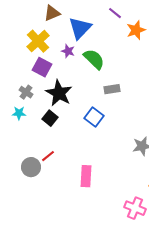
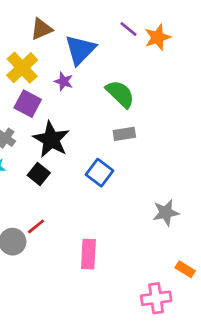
orange star: (136, 30) -> (157, 37), moved
green semicircle: (94, 59) -> (120, 94), moved
pink cross: (135, 208) -> (156, 298), turned -30

